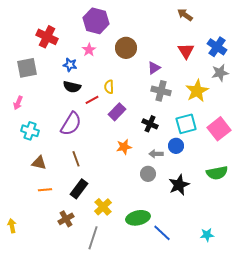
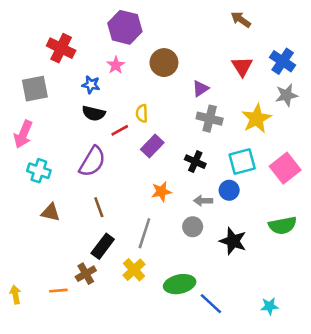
pink arrow: (18, 103) -> (23, 134), size x1.5
black star: (179, 185) -> (233, 241), turned -30
orange line: (45, 190) -> (58, 291), moved
brown cross: (66, 219) -> (86, 274), moved
gray line: (93, 238) -> (144, 233), moved

